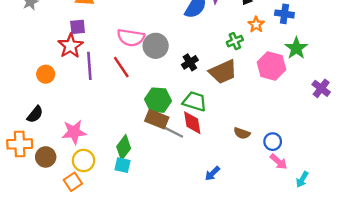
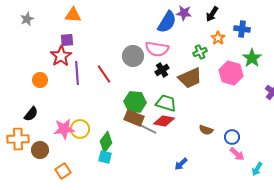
pink semicircle: (131, 38) -> (157, 49), moved
red diamond: (192, 123) -> (164, 121), turned -70
yellow circle: (83, 160) -> (80, 129), moved

